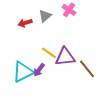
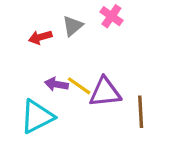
brown line: (87, 69) -> (141, 112), turned 36
purple arrow: (39, 70) -> (56, 84), moved, turned 64

